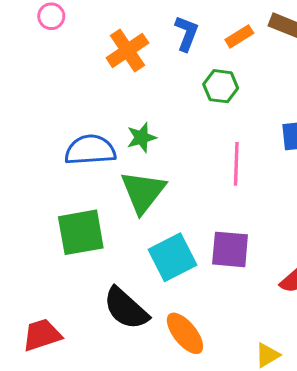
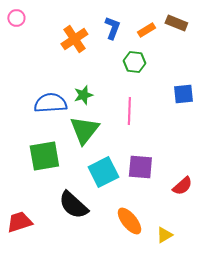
pink circle: (51, 16) -> (16, 18), moved
pink line: (236, 164) -> (129, 111), moved
orange ellipse: (185, 333) -> (129, 221), moved

